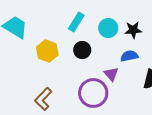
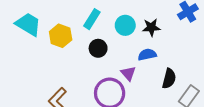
yellow hexagon: (47, 51) -> (61, 36), moved

